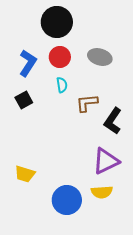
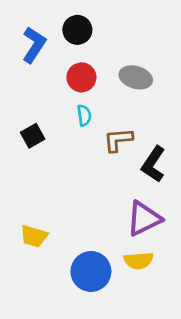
black circle: (57, 22) -> (77, 30), size x0.7
blue L-shape: (28, 63) -> (34, 45), moved

